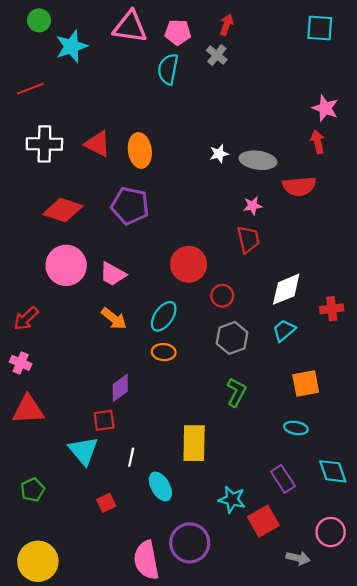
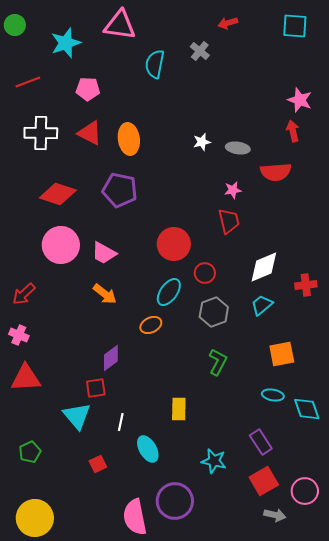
green circle: (39, 20) -> (15, 25), moved
red arrow: (227, 25) -> (228, 23), moved, turned -126
pink pentagon: (178, 32) -> (88, 89), moved
gray ellipse: (258, 160) -> (238, 148), size x0.7
cyan ellipse: (164, 316) -> (169, 292), moved
orange ellipse: (164, 352) -> (151, 325), turned -30
yellow rectangle: (194, 443) -> (179, 409), size x0.7
cyan diamond: (333, 471) -> (307, 409), moved
red square: (263, 521) -> (264, 481), moved

